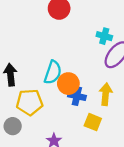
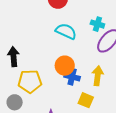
cyan semicircle: (53, 72) -> (66, 31), moved, turned -85

